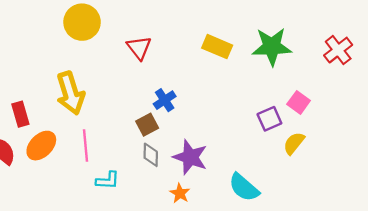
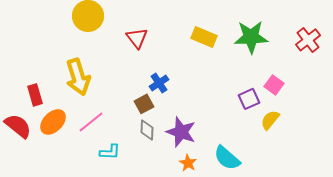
pink line: (86, 146) -> (91, 122), turned 56
orange star: (180, 193) -> (188, 163), moved

